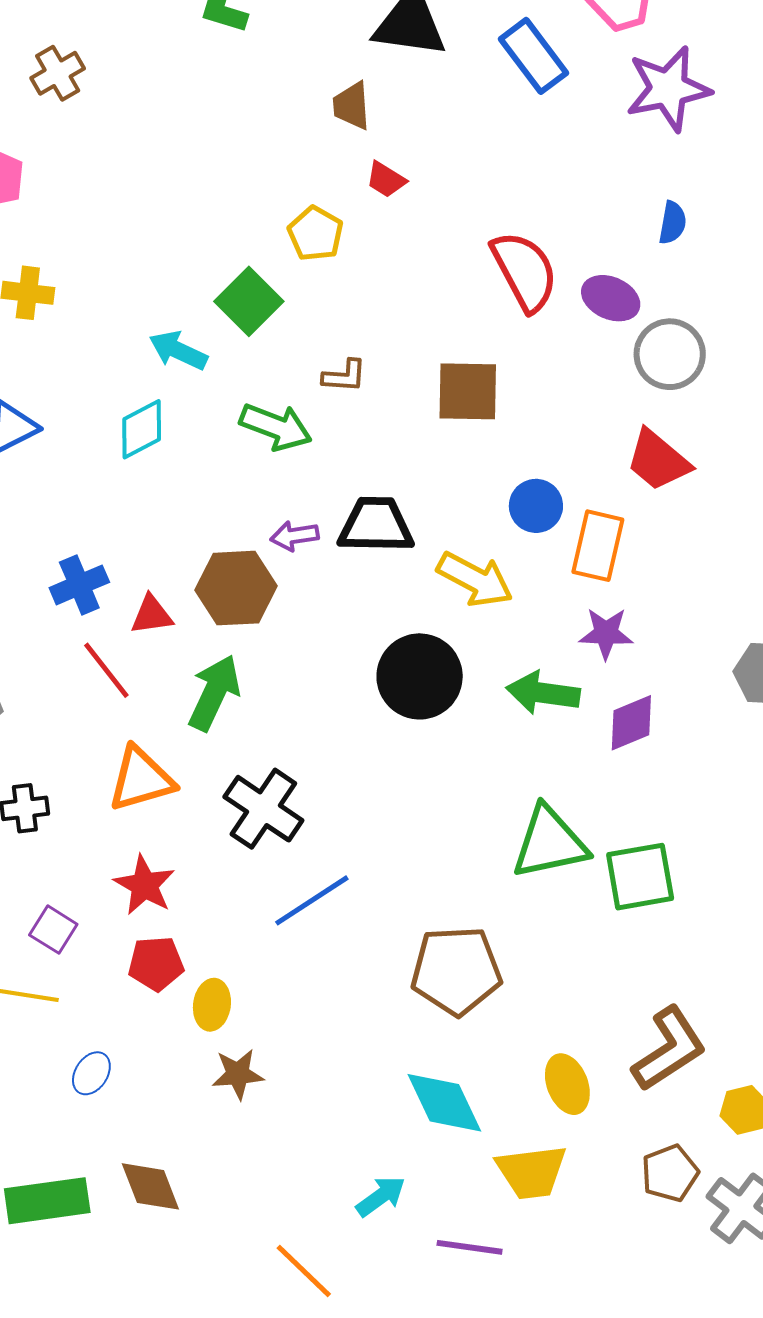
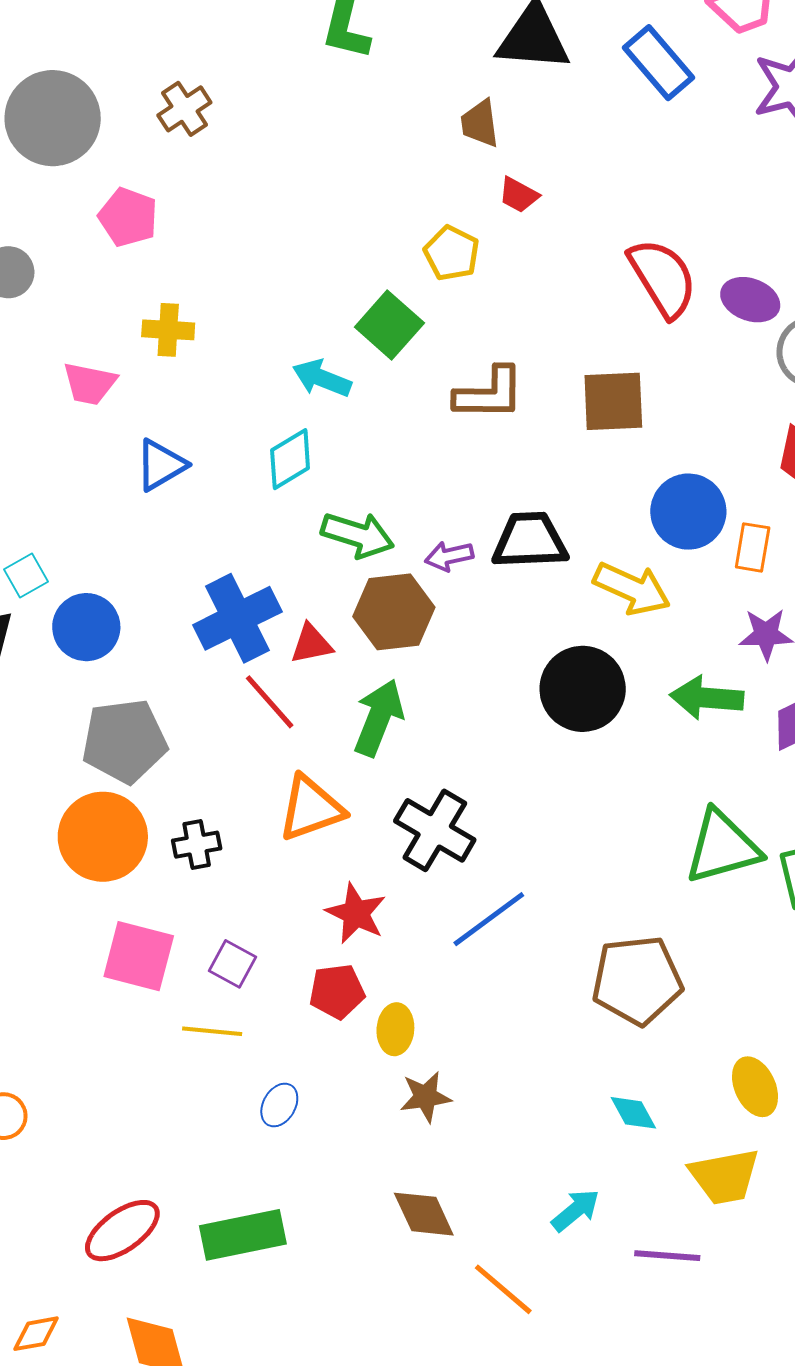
brown L-shape: (344, 376) -> (489, 394), size x1.6
green arrow: (276, 427) -> (358, 535), moved
blue circle: (536, 506) -> (688, 512), size x1.4
orange rectangle: (598, 546) -> (753, 547), size x0.7
blue cross: (79, 585) -> (237, 618), size x1.5
red star: (144, 885) -> (356, 913), moved
cyan diamond: (444, 1103) -> (633, 1113), size x0.6
brown diamond: (150, 1186) -> (424, 1214), moved

